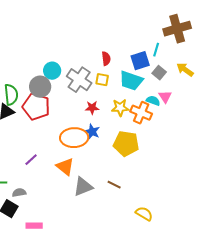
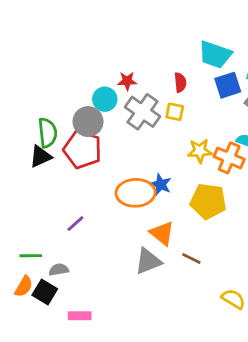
cyan trapezoid: (131, 81) -> (215, 54), moved
red star: (92, 108) -> (127, 81), moved
orange triangle: (65, 167) -> (162, 233), moved

